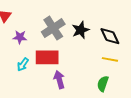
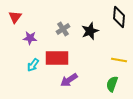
gray cross: (53, 28) -> (63, 29), size x0.6
black diamond: (110, 36) -> (119, 17), moved, turned 30
purple arrow: (59, 80) -> (69, 80), turned -108

